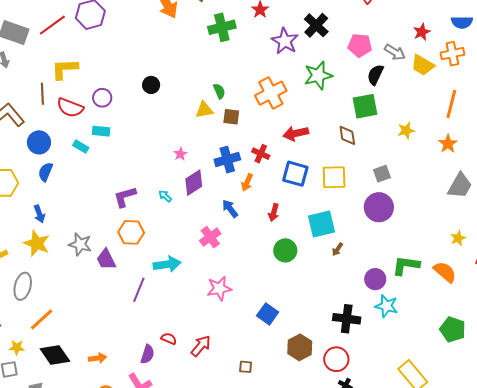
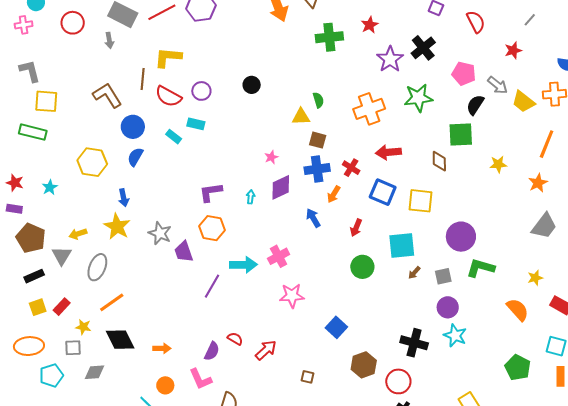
red star: (422, 32) -> (513, 50), moved
brown square: (231, 117) -> (318, 140), moved
gray square: (382, 174) -> (443, 276), moved
cyan arrow: (165, 196) -> (251, 197), turned 48
pink cross: (210, 237) -> (279, 256), moved
green L-shape: (406, 265) -> (480, 268), moved

